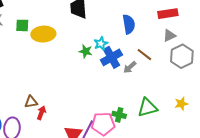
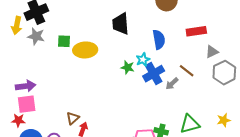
red rectangle: (168, 14) -> (196, 31), moved
blue semicircle: (129, 24) -> (159, 40), moved
brown triangle: (31, 102) -> (73, 118), turned -32

